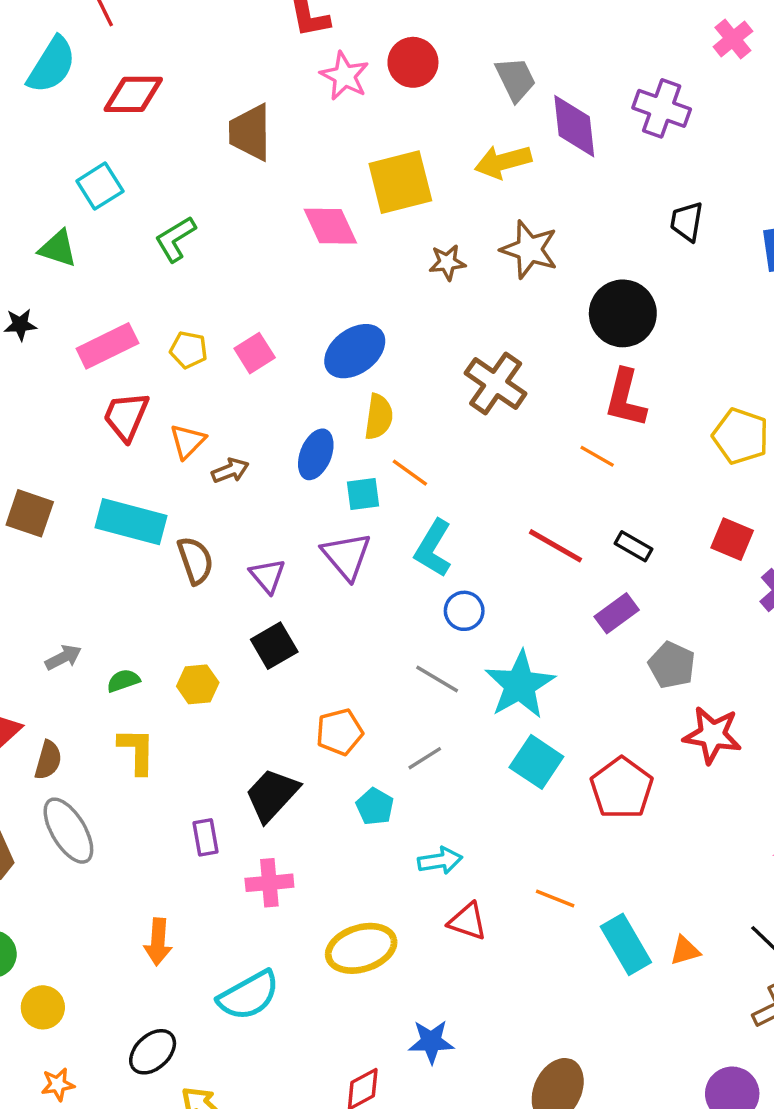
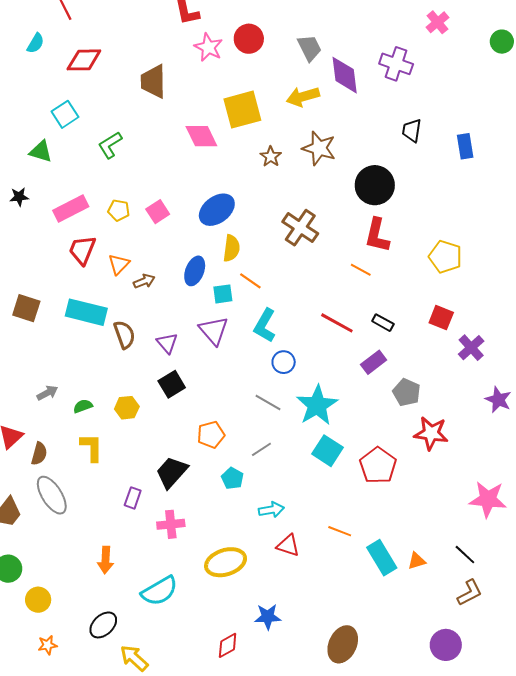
cyan semicircle: (52, 65) -> (36, 43), size x0.6
brown star: (447, 262) -> (271, 157), turned -30
purple rectangle: (205, 837) -> (133, 498), turned 30

